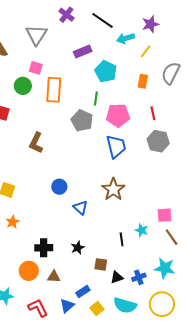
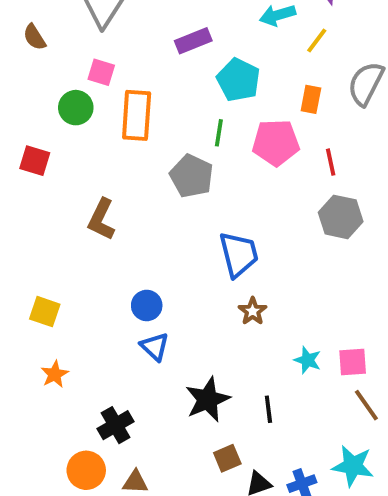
pink pentagon: (118, 115) -> (276, 143), moved
blue trapezoid: (116, 146) -> (239, 254), moved
brown star: (113, 189) -> (253, 311), size x0.6
blue triangle: (80, 208) -> (155, 347), moved
cyan star: (142, 230) -> (308, 360), moved
black cross: (44, 248) -> (116, 425), turned -30
black star: (78, 248) -> (208, 399), moved, size x1.6
brown square: (101, 264) -> (227, 458), turned -32

